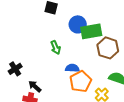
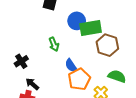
blue semicircle: (72, 68) -> (71, 66), turned -128
black cross: (15, 69) -> (21, 61), moved

